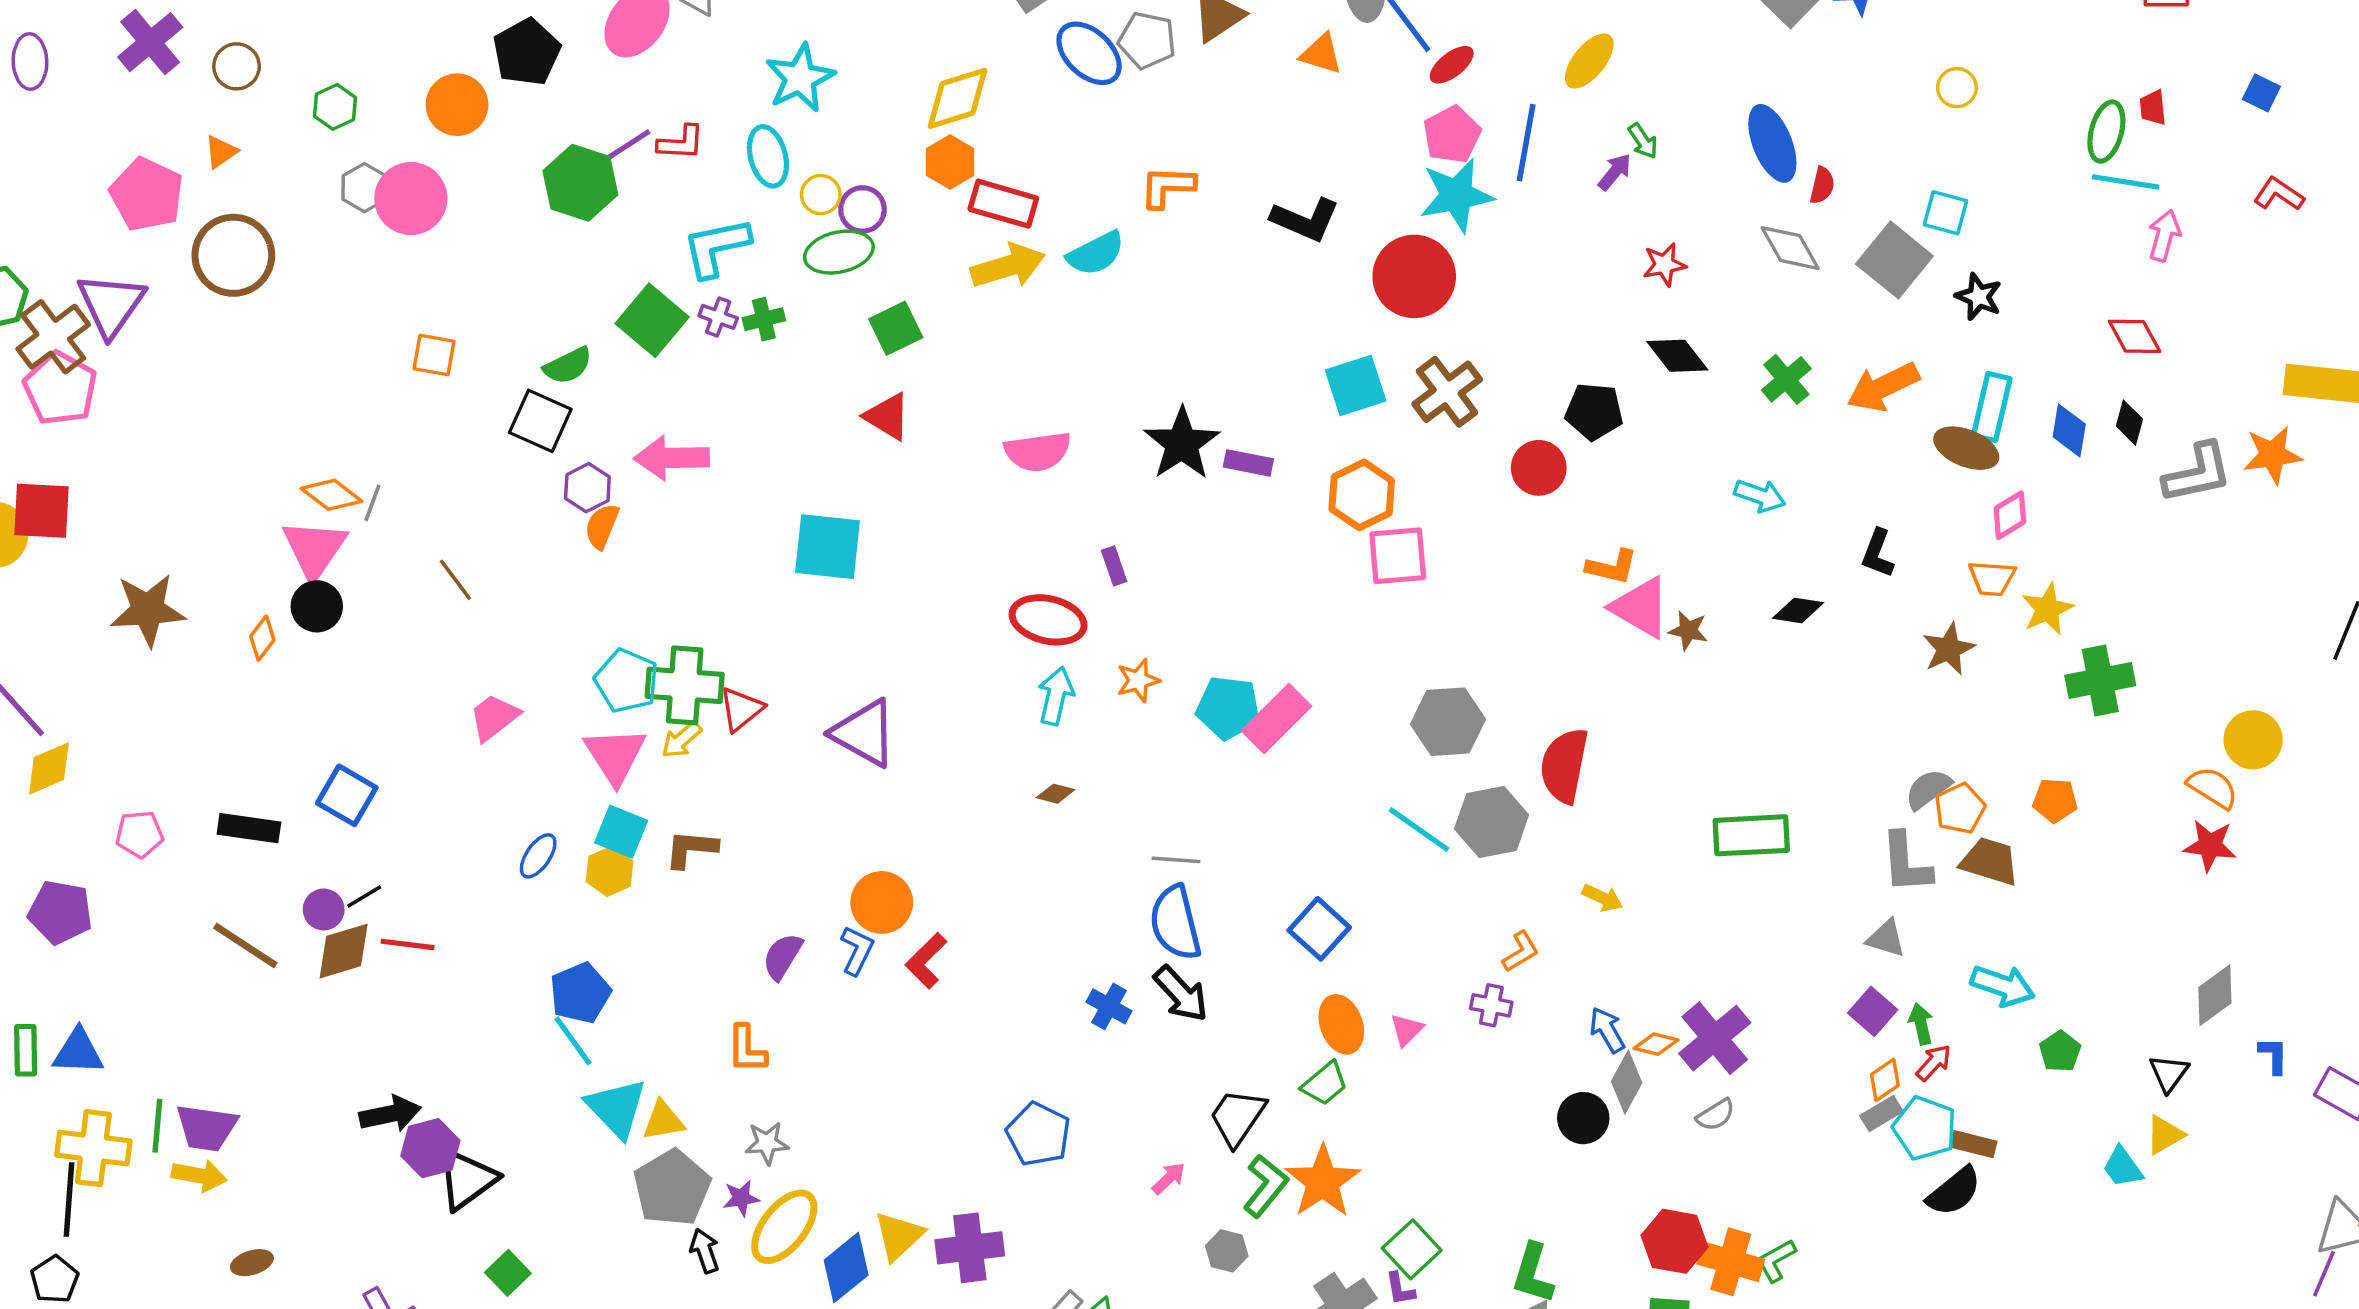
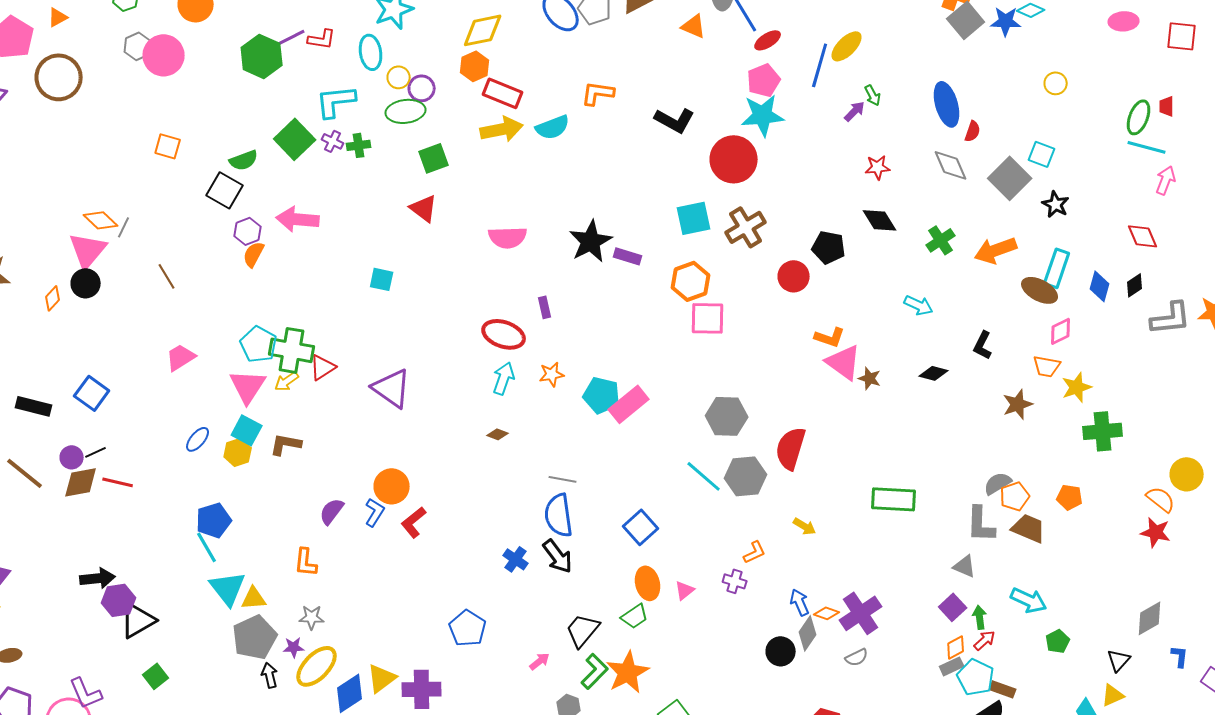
blue line: (1526, 143) -> (820, 65), moved
black diamond: (2129, 423) -> (1135, 285), turned 35
cyan square: (827, 547) -> (382, 279), size x0.6

